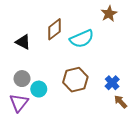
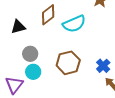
black triangle: (23, 42) -> (18, 27), turned -42
gray circle: (22, 79) -> (30, 54), moved

